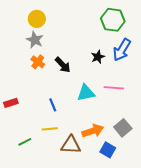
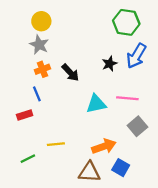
orange cross: (38, 62) -> (42, 69), turned 32
red rectangle: (11, 103) -> (25, 115), moved
blue line: (53, 105) -> (37, 94), moved
gray square: (123, 128) -> (137, 126), moved
brown triangle: (71, 145) -> (89, 172), moved

